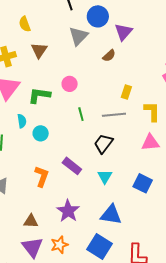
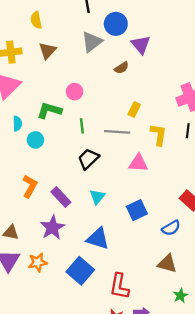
purple triangle: (124, 32) -> (141, 45), turned -30
green L-shape: (39, 95) -> (49, 110), moved
pink triangle: (150, 142) -> (138, 163), moved
black trapezoid: (103, 144) -> (88, 159), moved
purple rectangle: (72, 166) -> (61, 197), moved
blue square: (143, 183) -> (137, 210), turned 30

